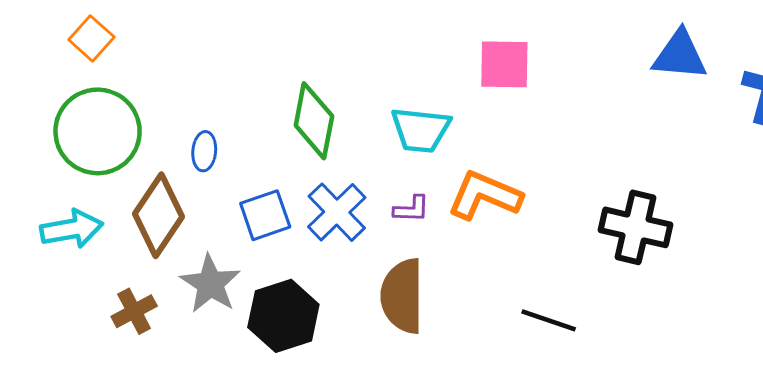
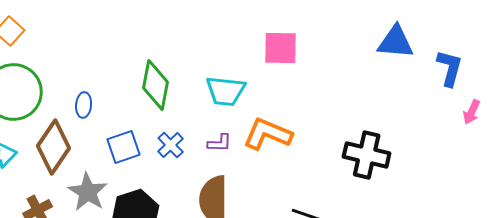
blue cross: (337, 212) -> (171, 145), size x0.7

